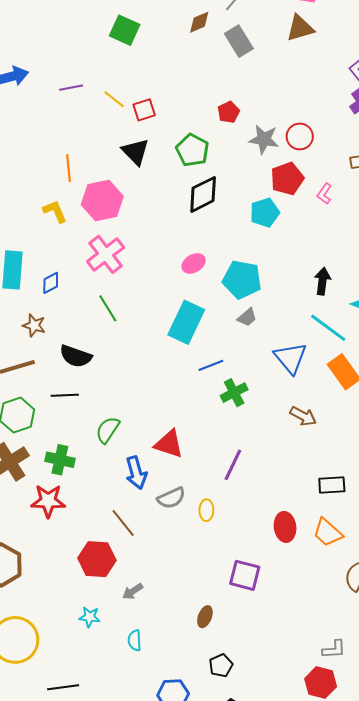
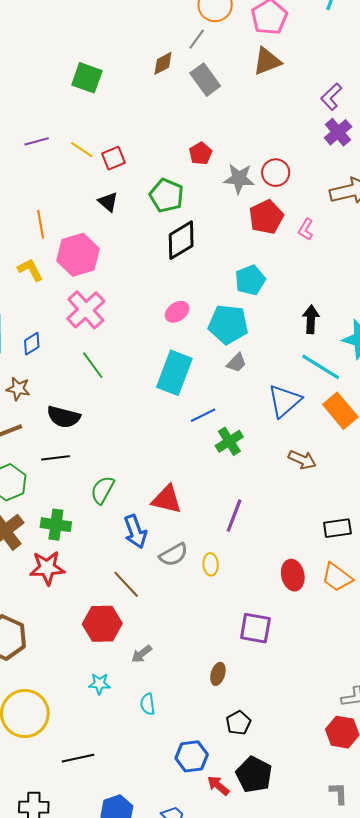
black triangle: (135, 152) -> (108, 202), size x0.7
cyan pentagon: (265, 213) -> (250, 280), moved
blue triangle: (290, 358) -> (284, 401), turned 33

